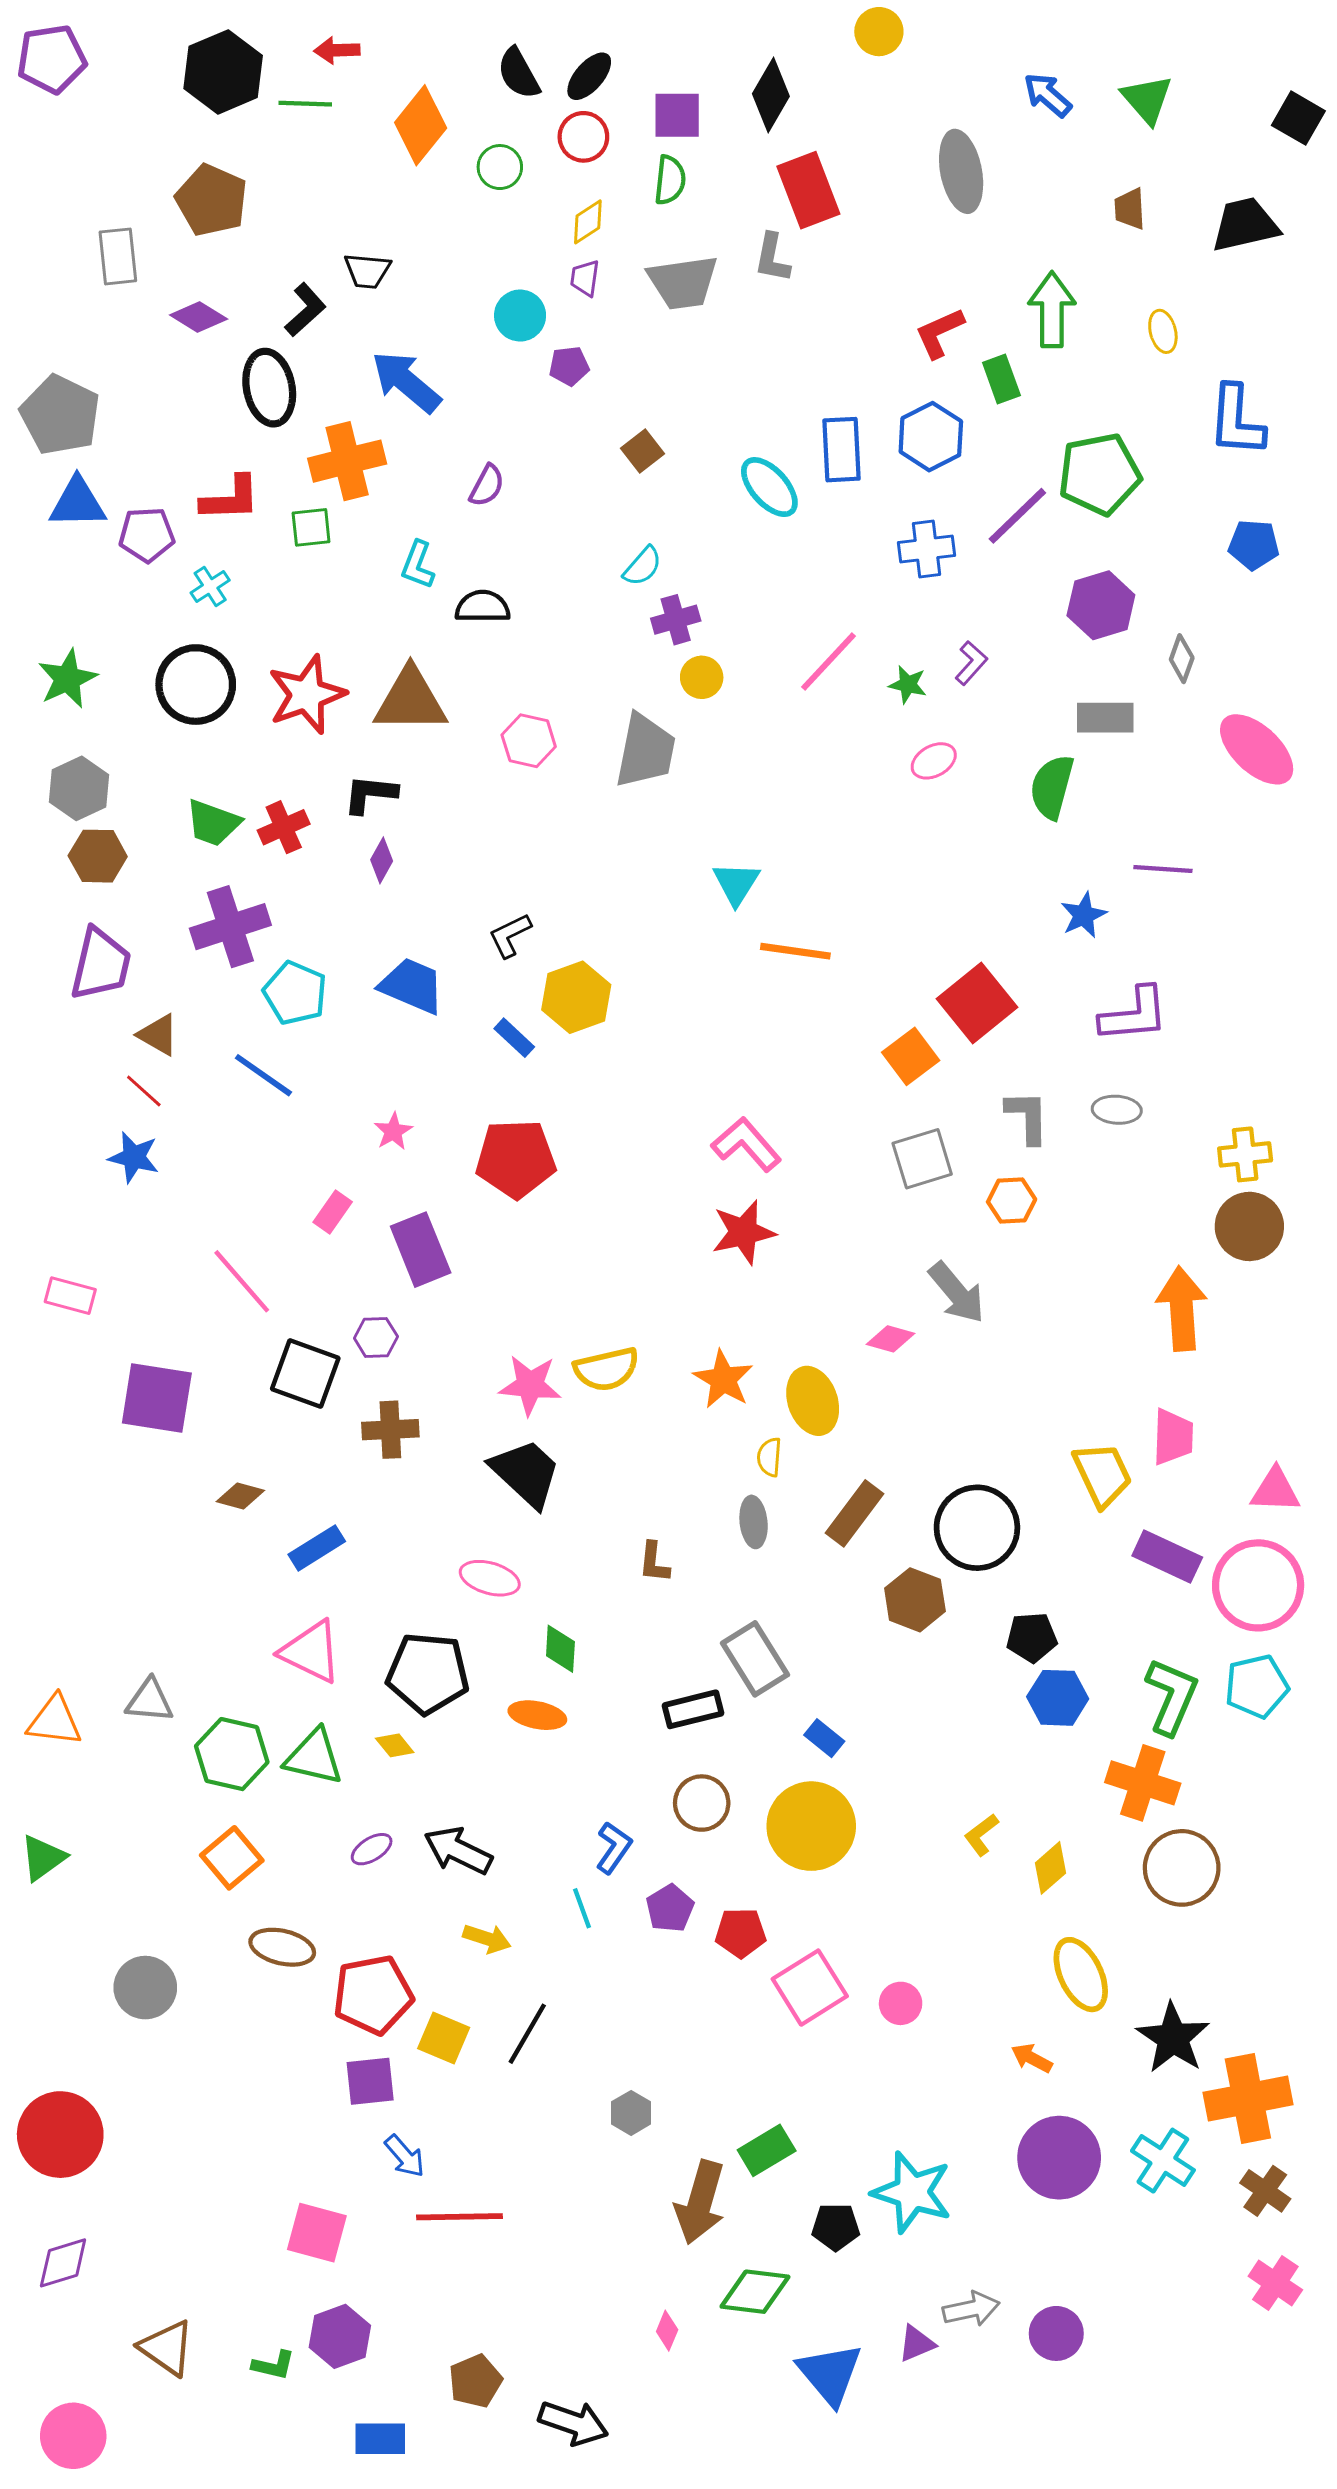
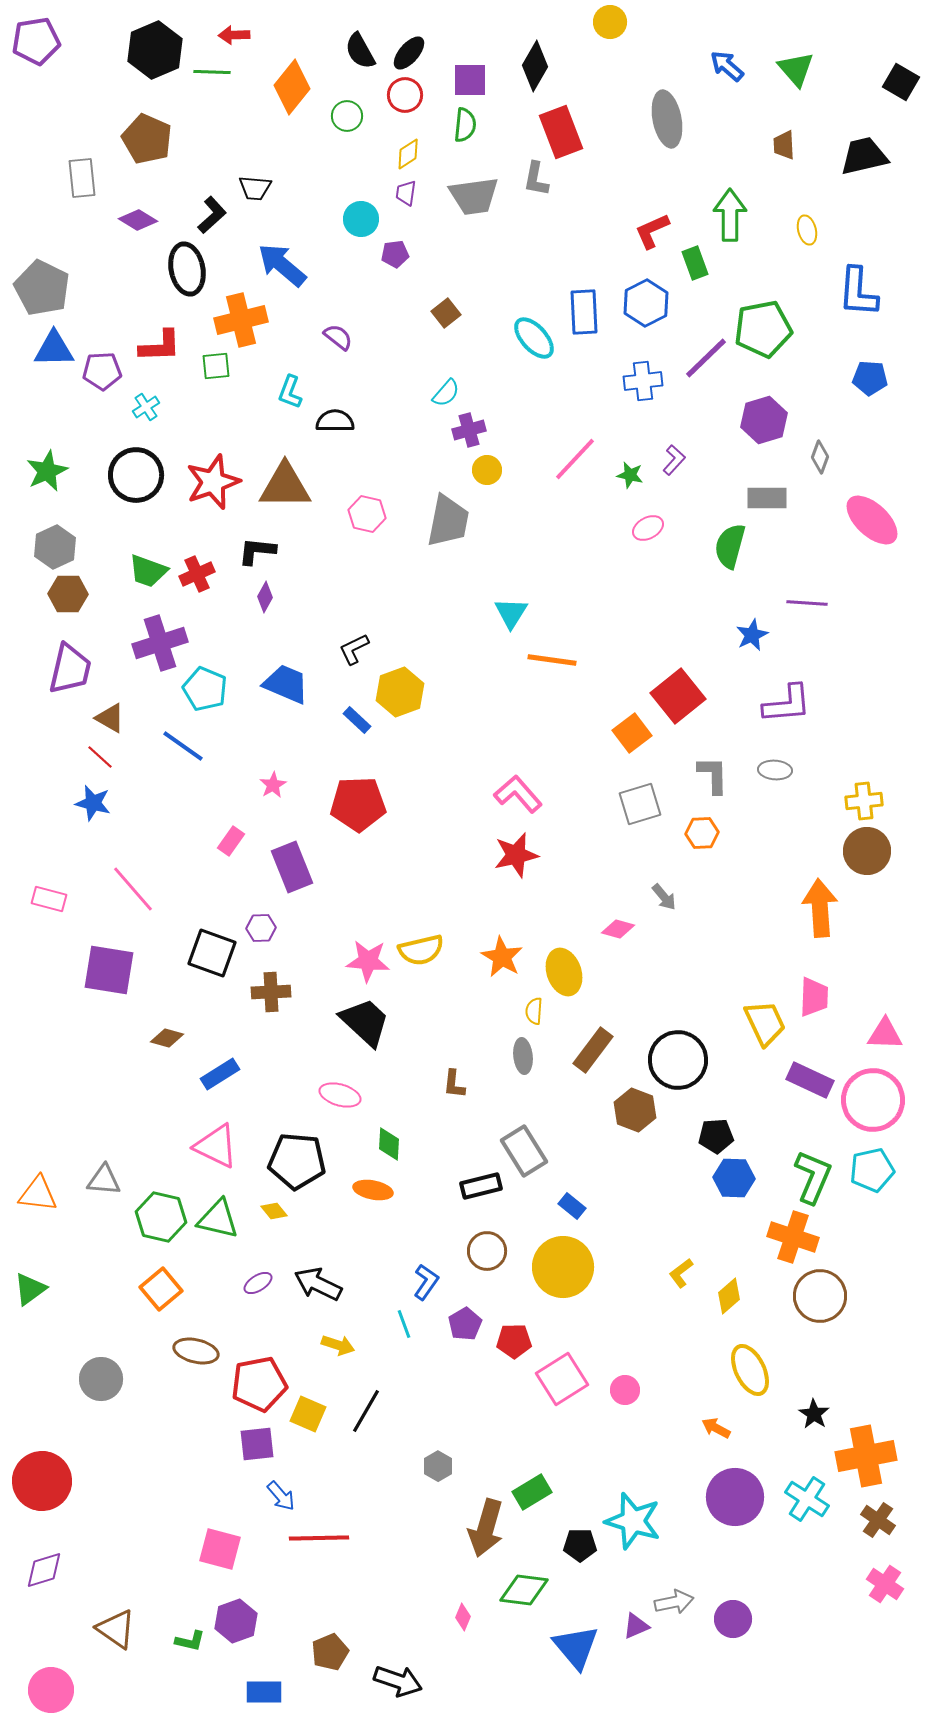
purple semicircle: (487, 486) -> (338, 337), turned -80
pink line: (242, 1281) -> (133, 889), moved
gray arrow: (957, 1293) -> (664, 897), size x0.6
black star: (1173, 2038) -> (814, 1414), size x0.6

